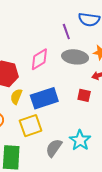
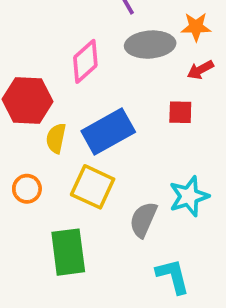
yellow square: (31, 126) -> (93, 187), turned -35
cyan star: (80, 140) -> (189, 196), turned 30

